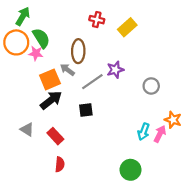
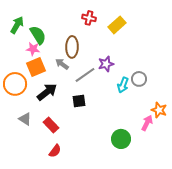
green arrow: (23, 16) -> (17, 25), moved
orange circle: (16, 42) -> (15, 84), moved
orange square: (50, 79) -> (36, 67), moved
cyan arrow: (144, 132) -> (123, 85), moved
red semicircle: (60, 164) -> (55, 151), turned 32
green circle: (131, 170) -> (121, 139), moved

